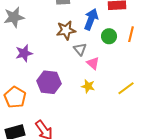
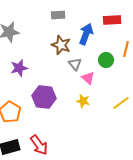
brown star: (66, 30) -> (61, 45), turned 30
green circle: (109, 36) -> (106, 60), moved

